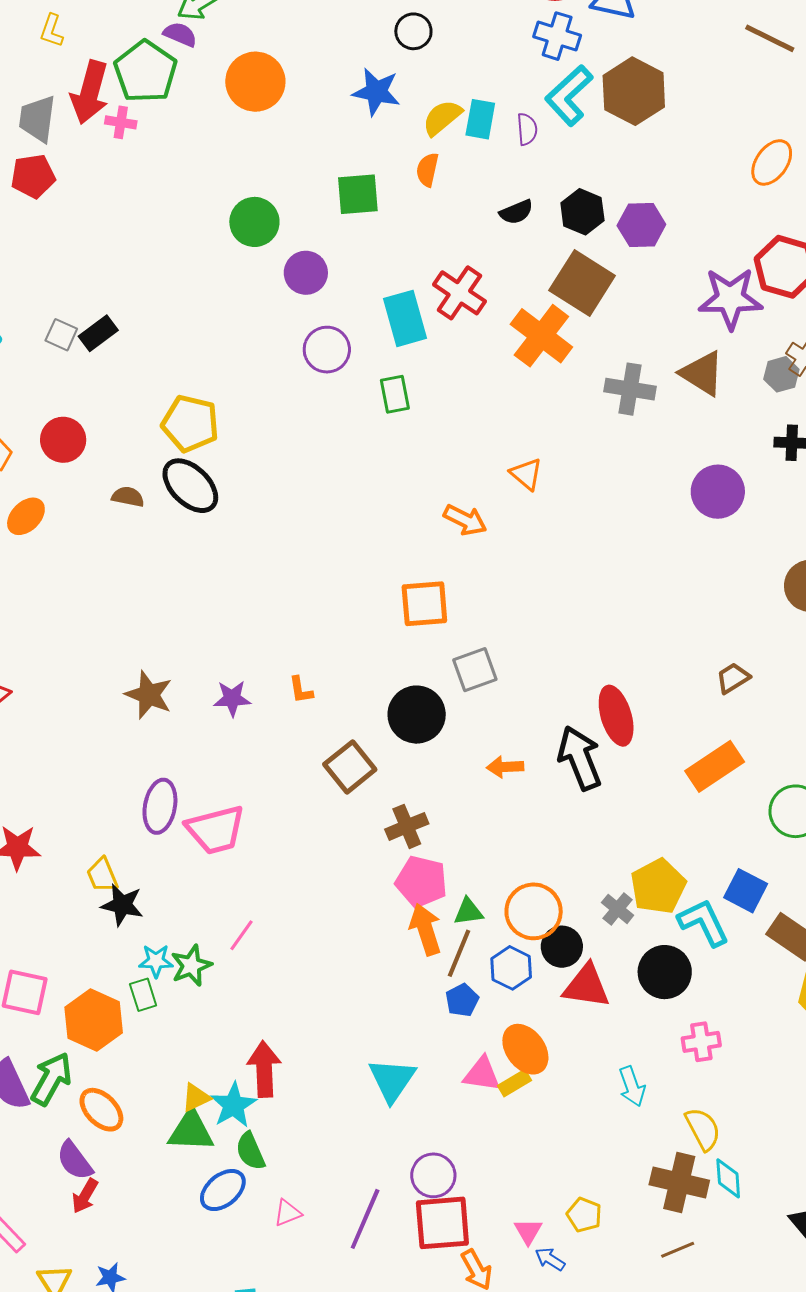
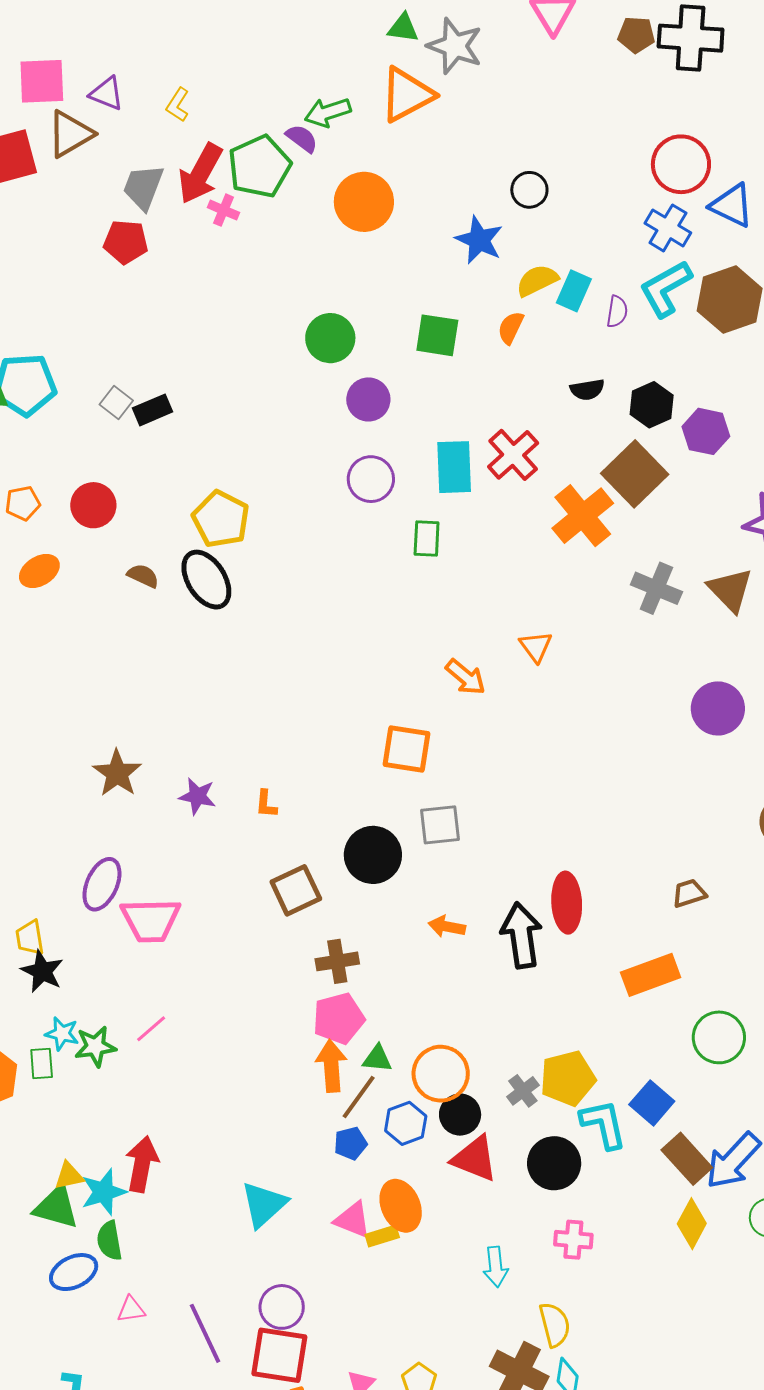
pink pentagon: (421, 882) -> (339, 1018), turned 30
purple line: (365, 1219) -> (205, 1333), turned -62

